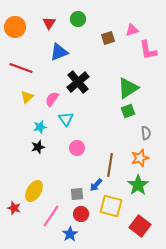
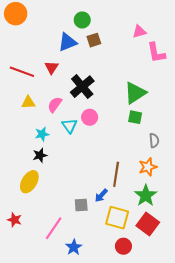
red triangle: (49, 23) -> (52, 68), moved
orange circle: (15, 27) -> (16, 14), moved
brown square: (108, 38) -> (94, 40), moved
blue triangle: (59, 52) -> (67, 42), moved
yellow triangle: (27, 97) -> (28, 102), turned 40
green square: (128, 111) -> (135, 117), turned 32
pink circle: (77, 148) -> (90, 117), moved
yellow ellipse: (34, 191) -> (29, 182), moved
red circle: (81, 214) -> (123, 246), moved
red square: (140, 226) -> (148, 224), moved

